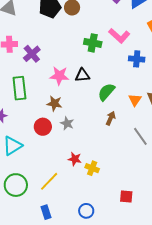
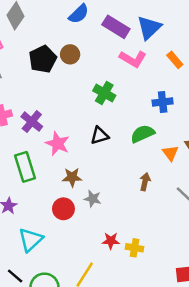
pink L-shape: (119, 36) -> (133, 59), moved
green cross: (93, 43) -> (104, 93), turned 30
pink star: (59, 76) -> (58, 144), moved, turned 30
green semicircle: (106, 92) -> (143, 134), moved, turned 36

